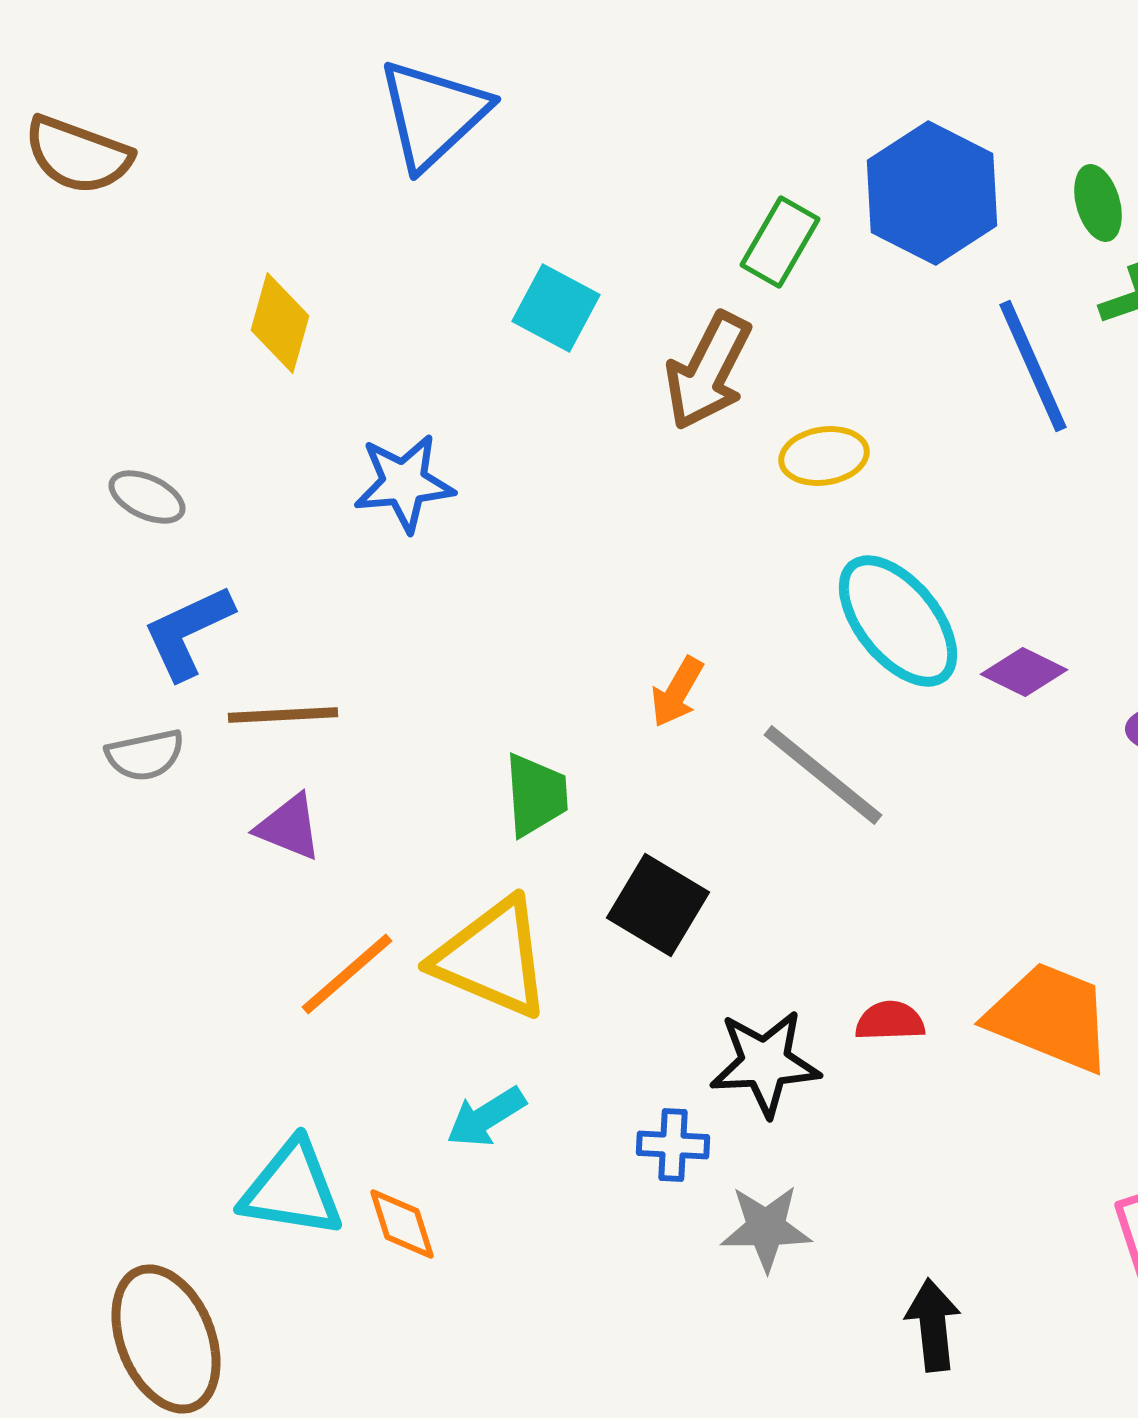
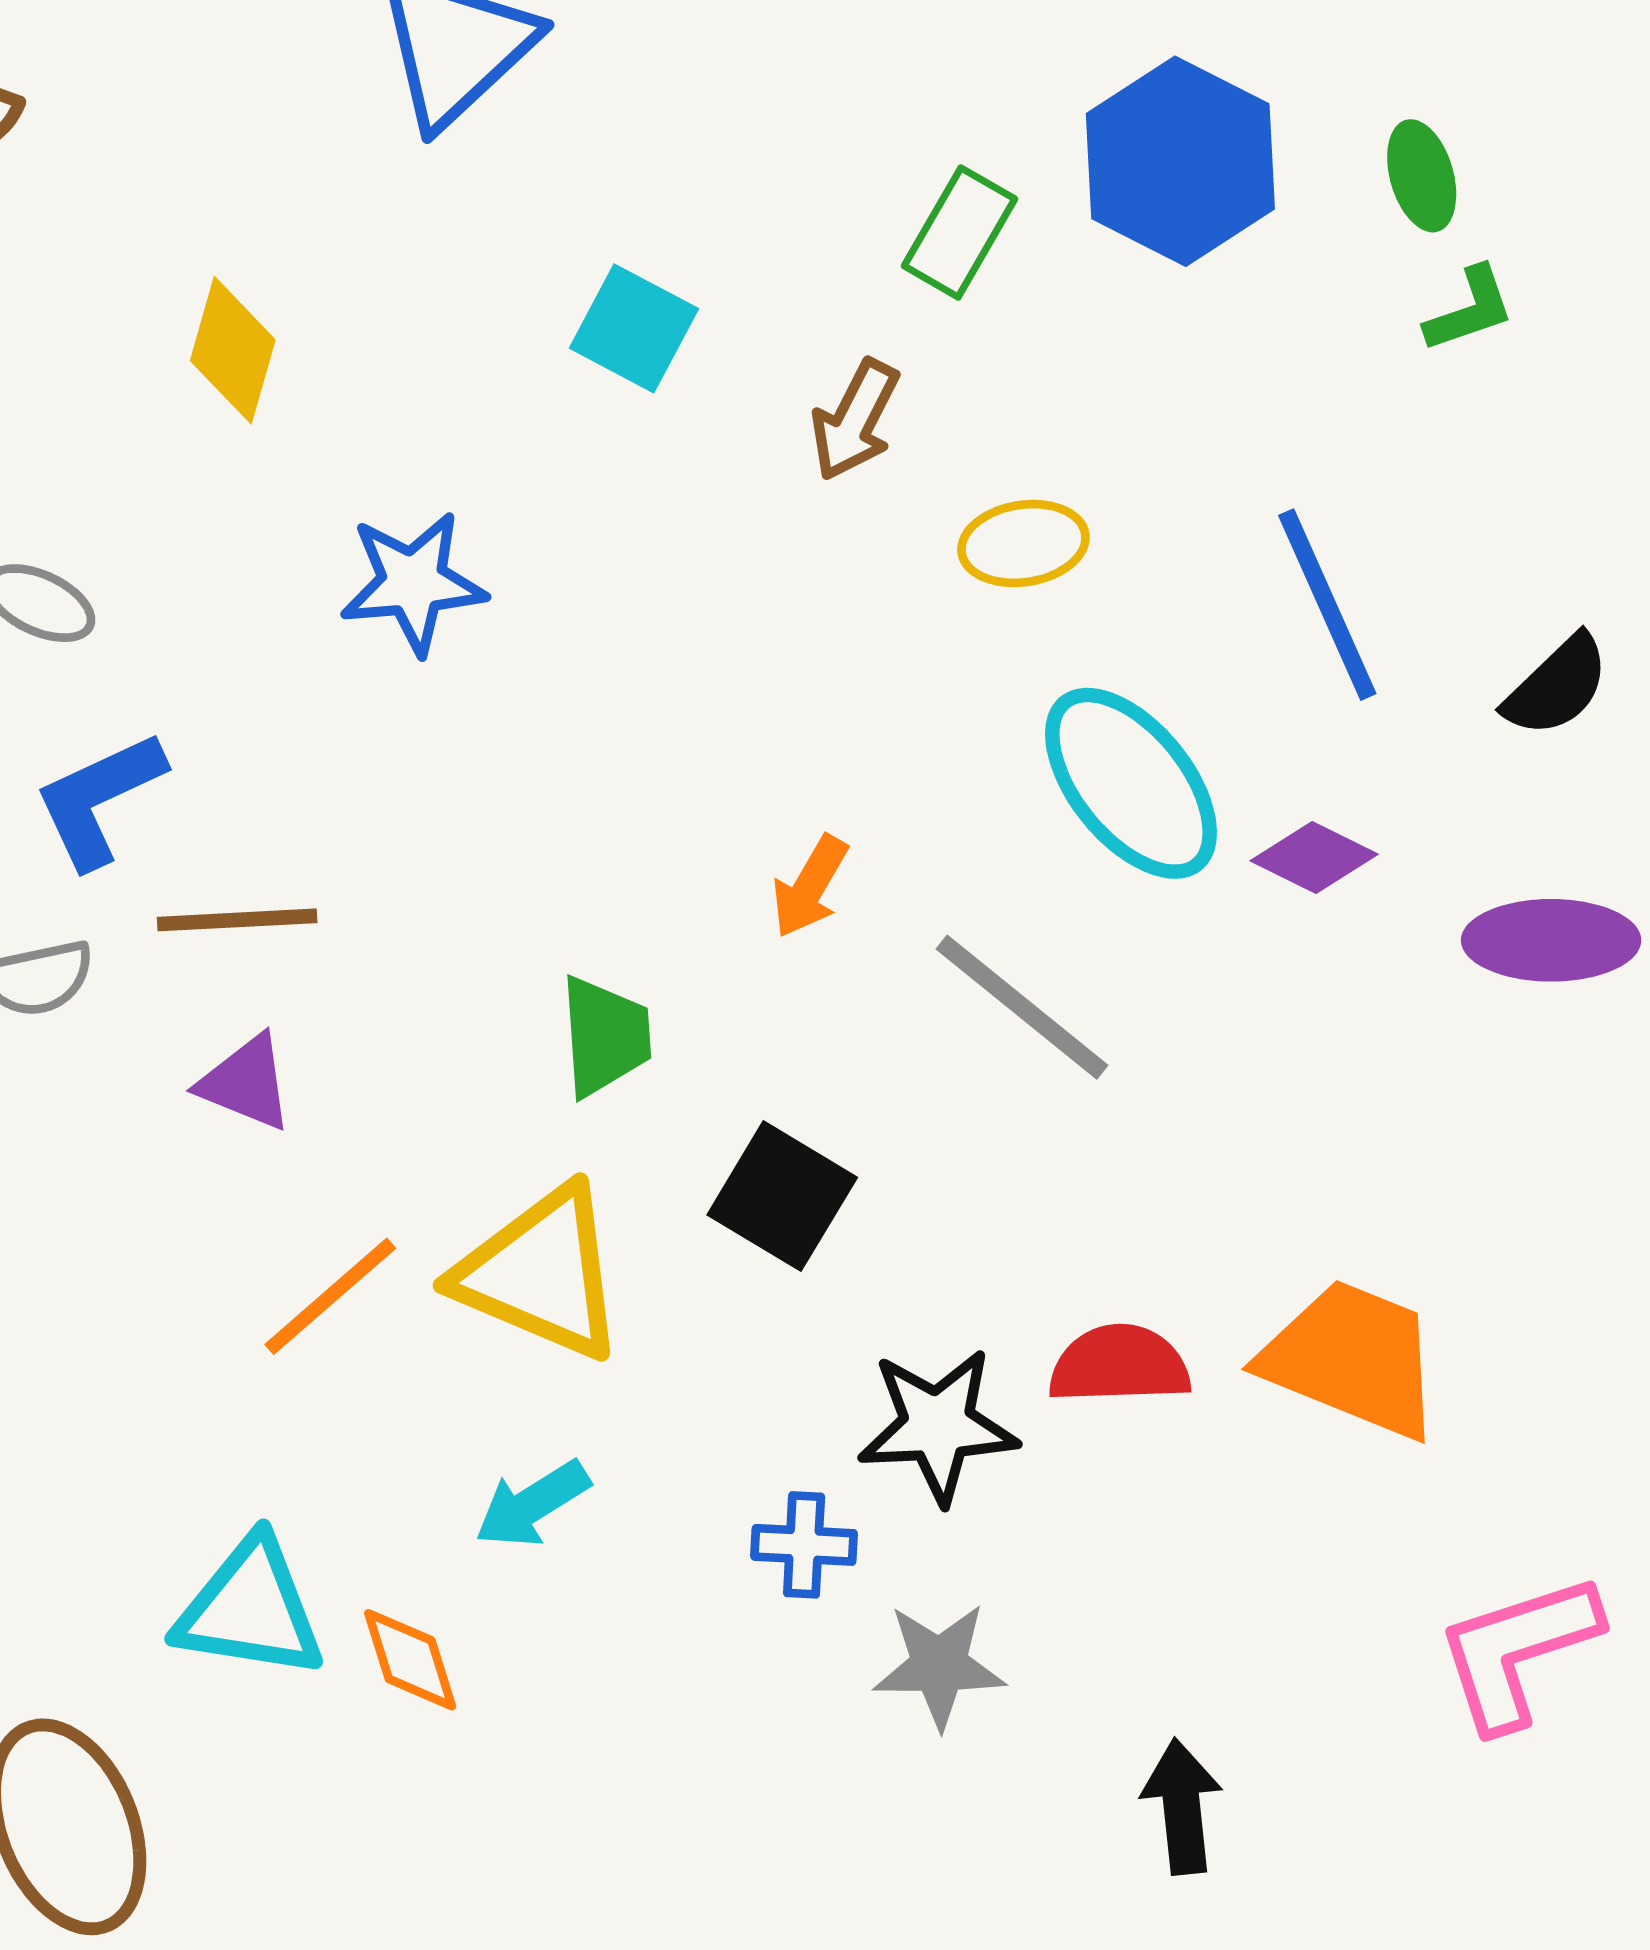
blue line: (1033, 366) -> (1327, 605), moved
brown arrow: (708, 371) -> (855, 420), size x0.7
red semicircle: (890, 1021) -> (1119, 1365), size x1.4

